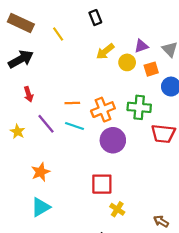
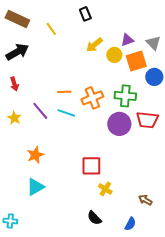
orange square: (151, 69) -> (136, 61), size x1.5
red arrow: (28, 94) -> (14, 84), moved
purple circle: (113, 140) -> (119, 124), moved

